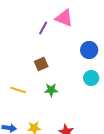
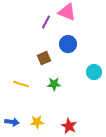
blue circle: (89, 50) -> (68, 44), moved

